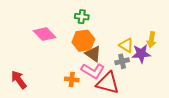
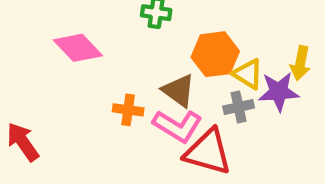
orange hexagon: (83, 41) -> (215, 54), moved
orange cross: (72, 79) -> (128, 110), moved

